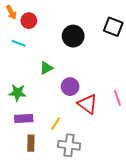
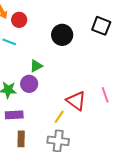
purple circle: (70, 87) -> (29, 84), moved
yellow line: (56, 124) -> (59, 117), moved

